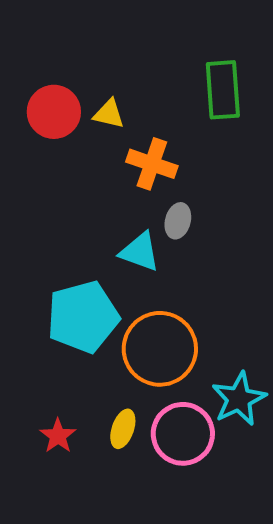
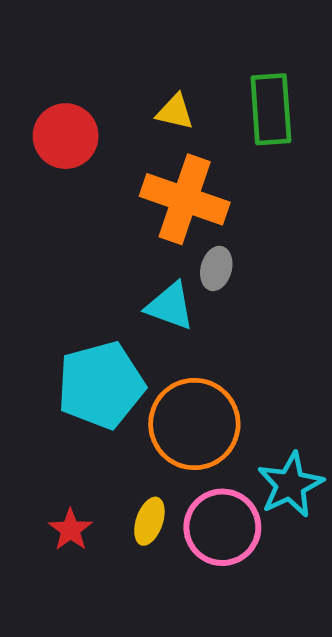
yellow triangle: (109, 114) -> (175, 112), moved
orange cross: (152, 164) -> (185, 199), size x1.4

